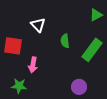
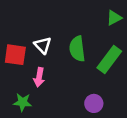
white triangle: (38, 25) -> (43, 45), moved
green semicircle: (65, 41) -> (77, 49), size x1.5

